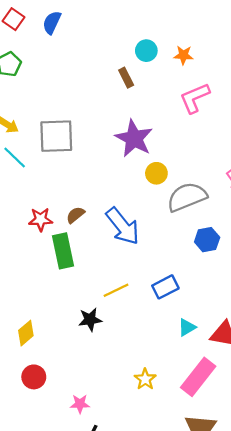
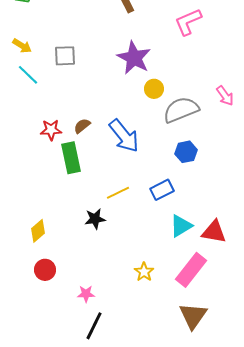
gray square: (56, 136) -> (65, 56), size x0.7
blue hexagon: (207, 240) -> (186, 152), moved
cyan triangle: (187, 327) -> (181, 226), size x1.4

